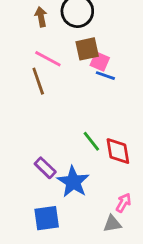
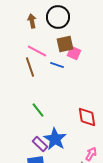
blue line: (105, 76) -> (57, 65), moved
green line: (91, 141) -> (38, 110), moved
purple rectangle: (45, 168) -> (40, 144), moved

